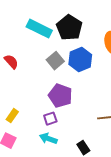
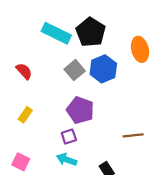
yellow rectangle: (12, 116) -> (25, 115), moved

